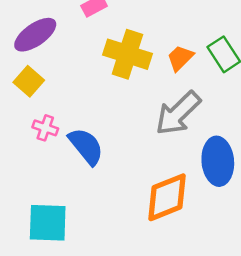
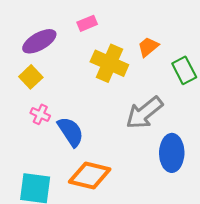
orange trapezoid: (180, 58) -> (148, 47), moved
orange diamond: (167, 197) -> (90, 176), moved, turned 30

